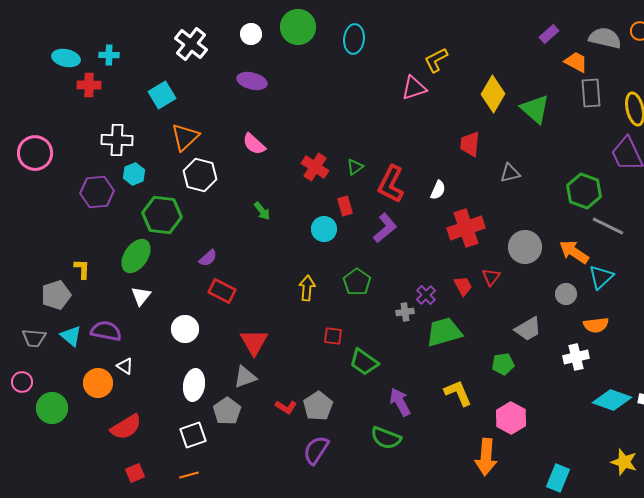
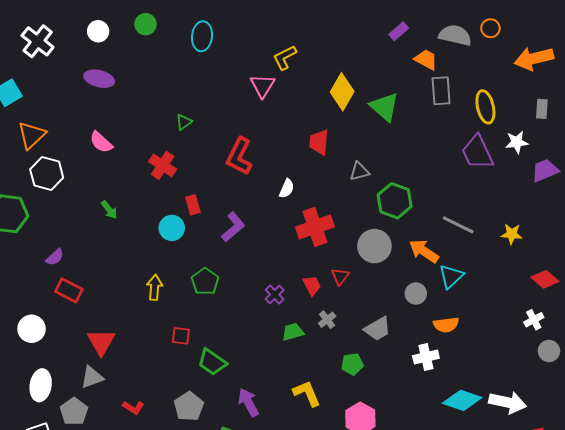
green circle: (298, 27) -> (146, 24), size x0.6
pink triangle: (414, 88) -> (263, 86), turned -40
green triangle: (355, 167) -> (184, 122), moved
red L-shape: (391, 184) -> (239, 156), moved
green hexagon: (584, 191) -> (395, 201), moved
gray cross: (405, 312) -> (327, 320), moved, turned -30
green trapezoid: (444, 332) -> (293, 332), size x0.6
gray pentagon: (318, 406) -> (189, 406), moved

